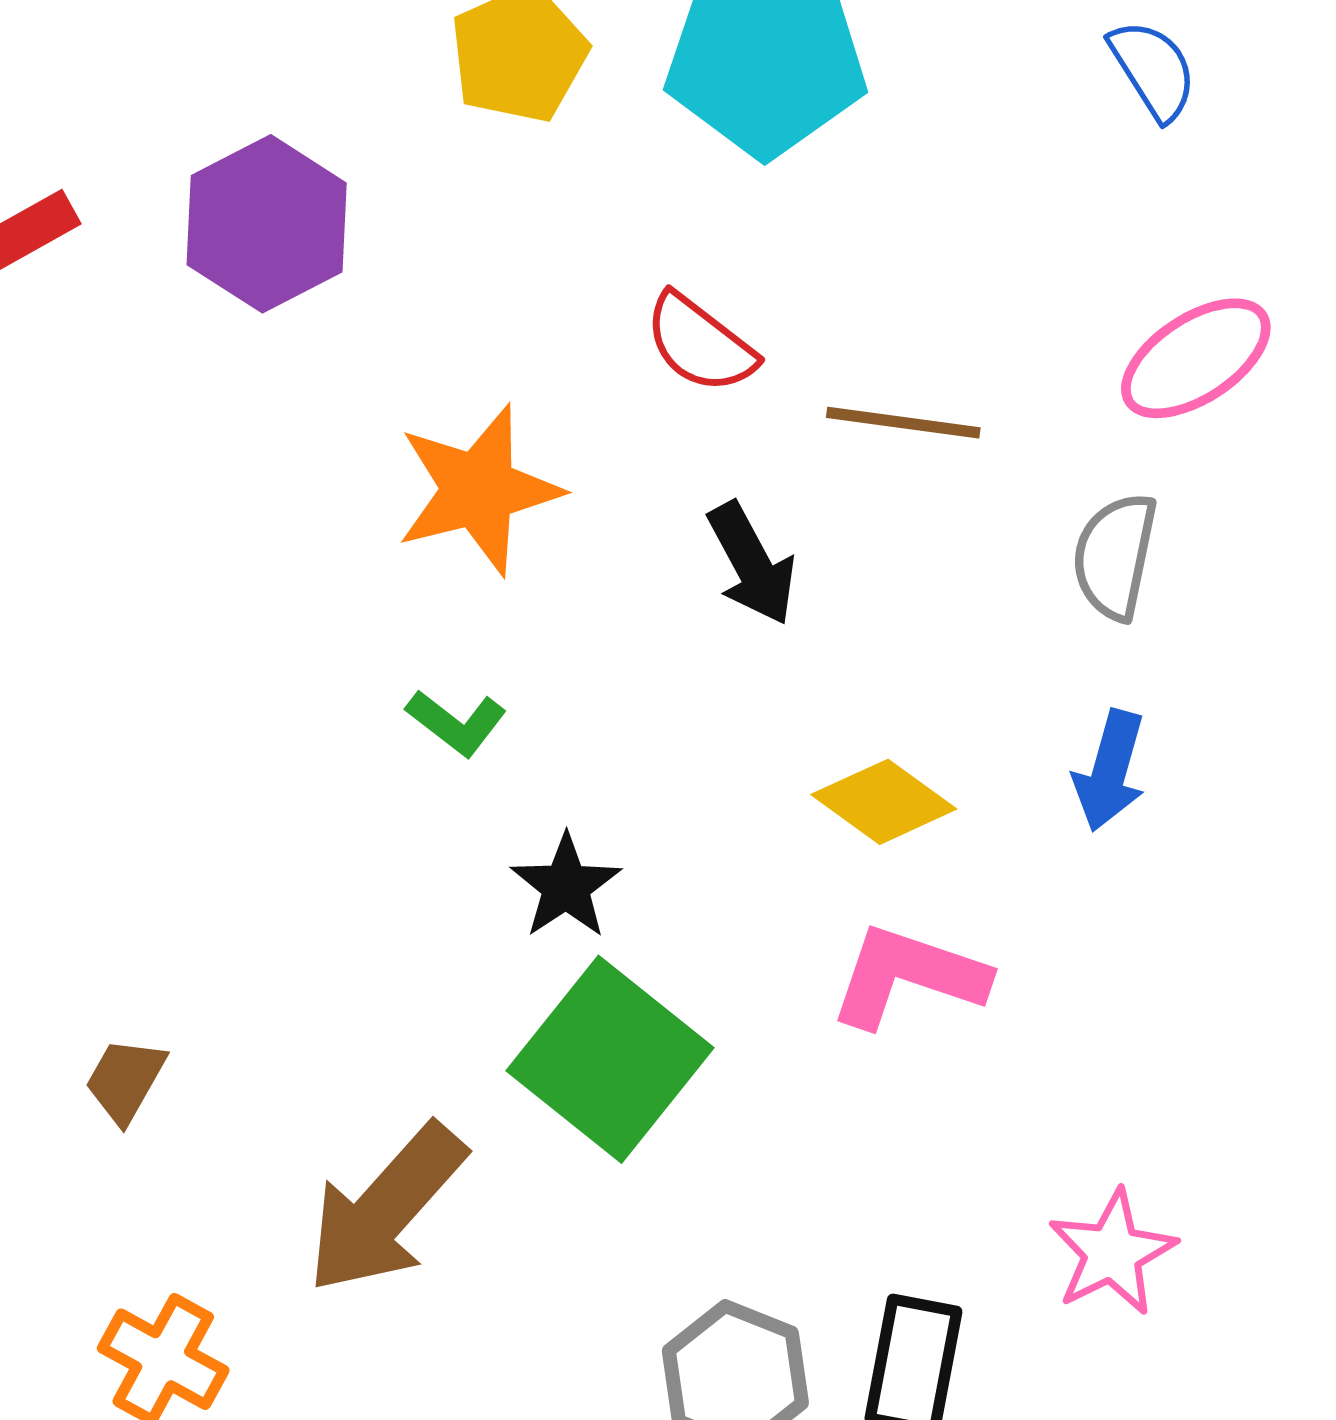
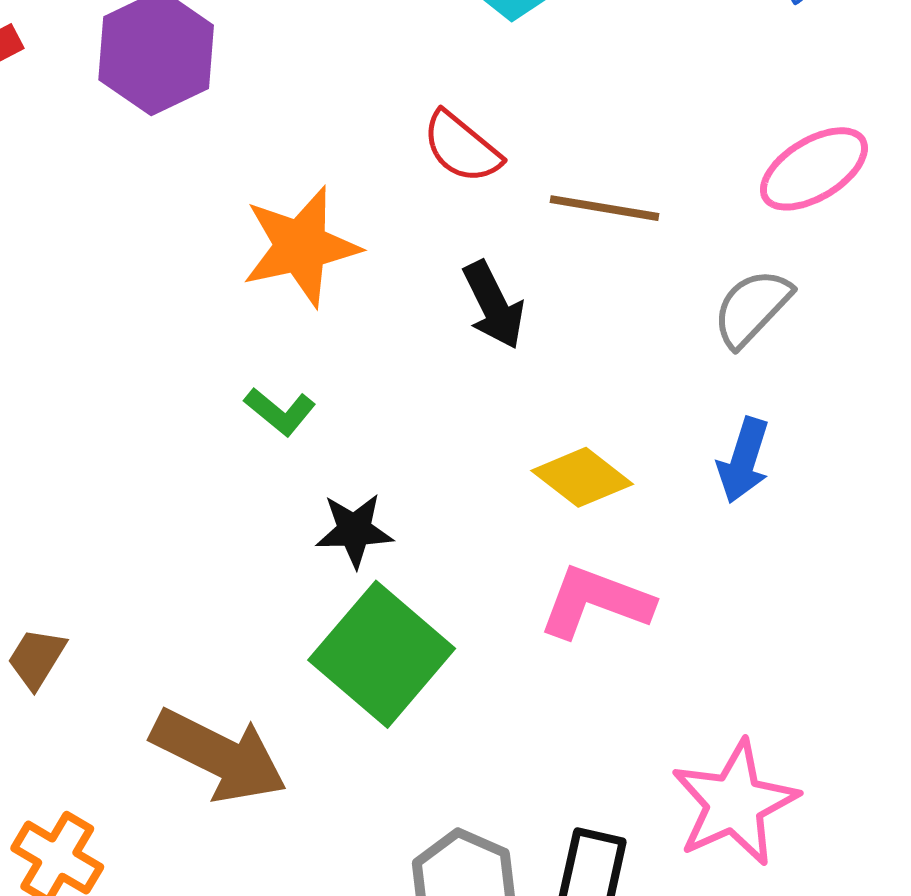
gray semicircle: (1115, 556) -> (752, 308), turned 30
black star: (566, 886) -> (354, 530), turned 30
brown arrow: (386, 1209) -> (219, 755), turned -107
pink star: (1112, 1253) -> (735, 803), size x1.4

